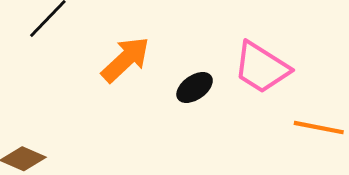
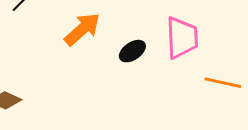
pink trapezoid: (261, 68) -> (182, 38), turned -126

